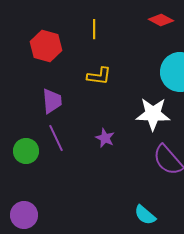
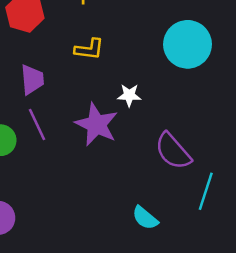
white star: (153, 114) -> (129, 95), moved, size x0.6
purple star: (105, 138) -> (96, 124), size x1.8

